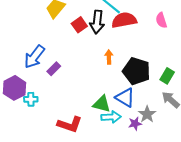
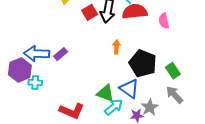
pink semicircle: (161, 20) -> (164, 21), moved
blue arrow: (34, 57) -> (37, 54), moved, turned 50
green rectangle: (167, 76) -> (173, 71), turned -70
cyan arrow: (111, 117) -> (114, 107), turned -42

